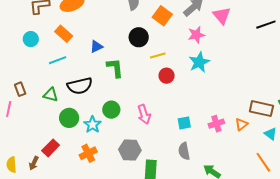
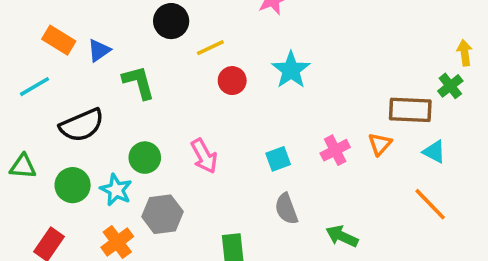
orange rectangle: (64, 34) -> (59, 40), moved
cyan star: (199, 62) -> (291, 70), moved
green triangle: (51, 95) -> (23, 166), moved
gray hexagon: (130, 150) -> (162, 214), moved

